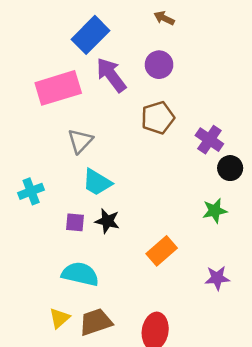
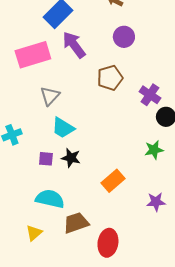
purple circle: (159, 65) -> (124, 37), moved
brown trapezoid: (96, 322) -> (76, 223), moved

